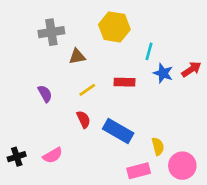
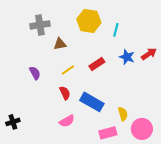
cyan line: (149, 51) -> (116, 30), moved
red rectangle: (125, 82) -> (97, 64), turned -35
pink semicircle: (53, 155) -> (67, 121), moved

